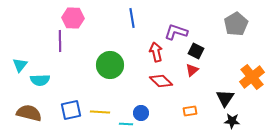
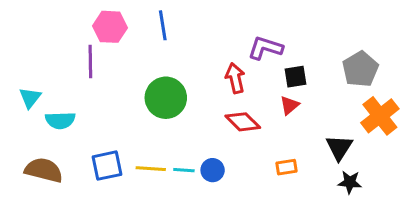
blue line: (132, 18) -> (163, 25), moved
gray pentagon: (236, 24) -> (360, 69), moved
black square: (196, 51) -> (295, 77), turned -35
cyan line: (126, 124) -> (184, 170), moved

